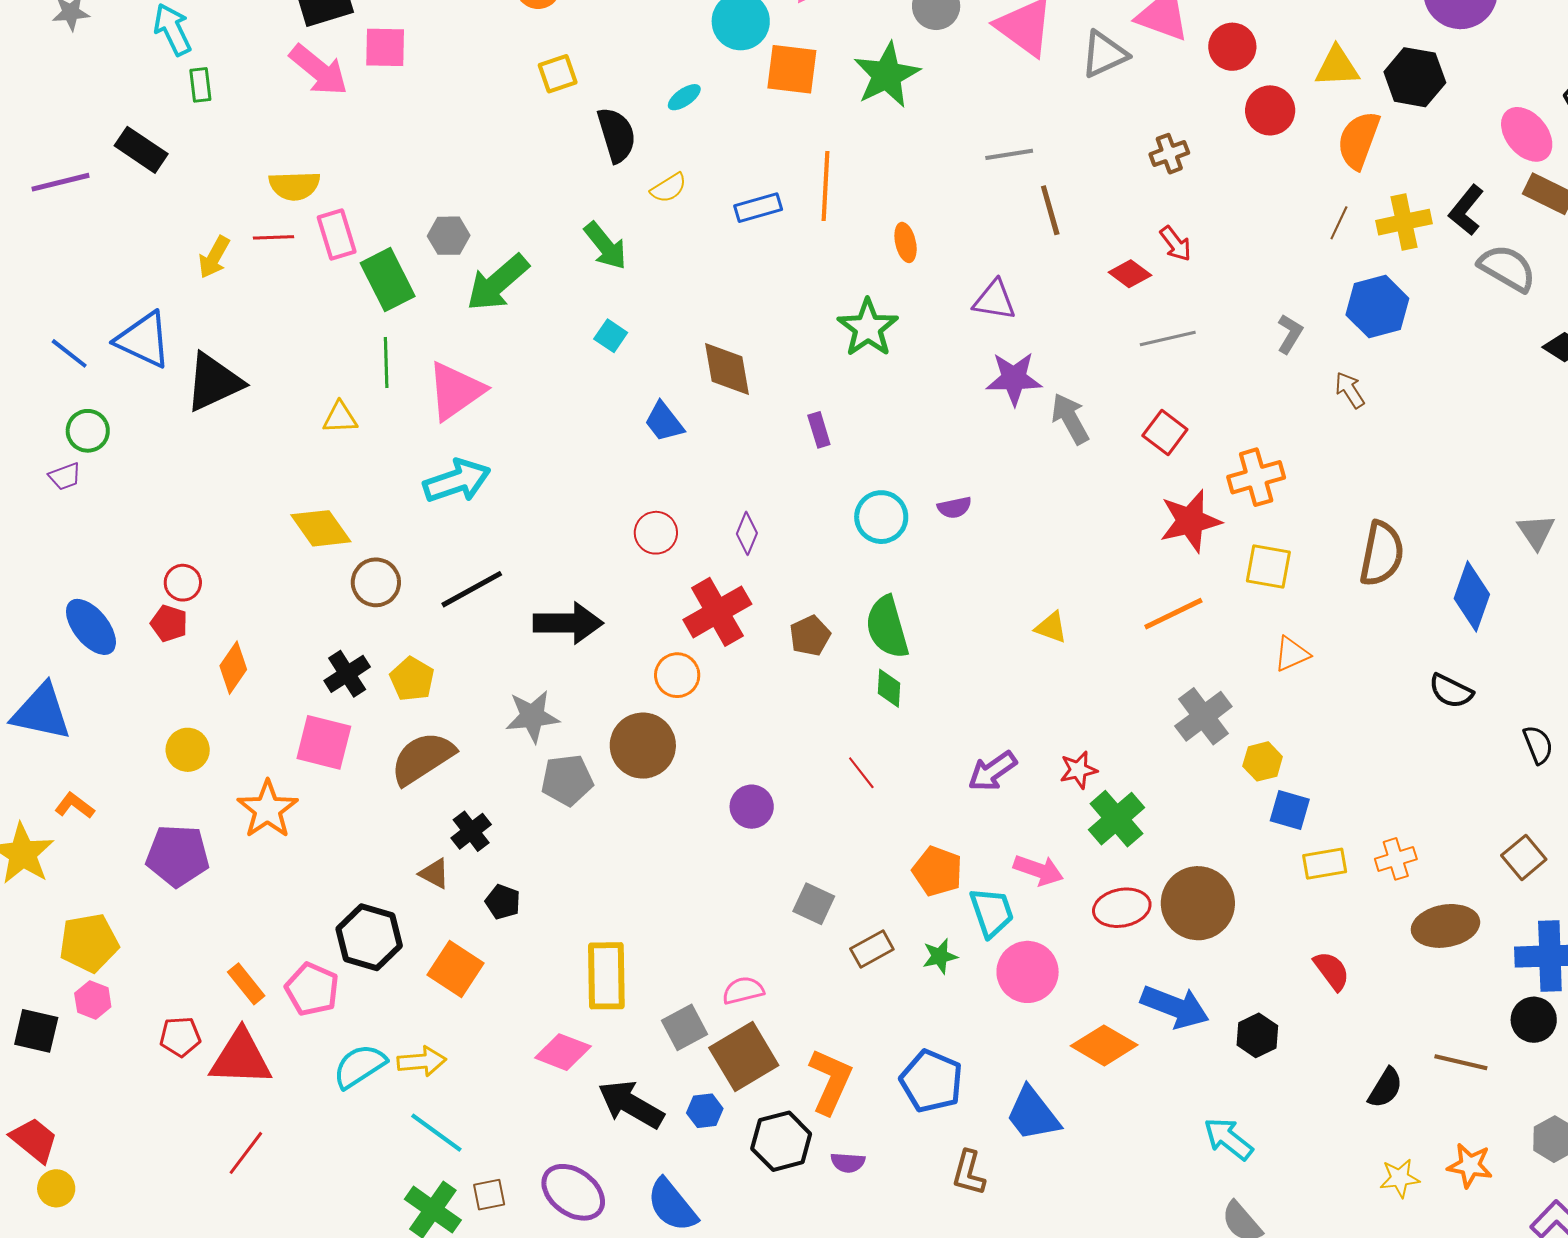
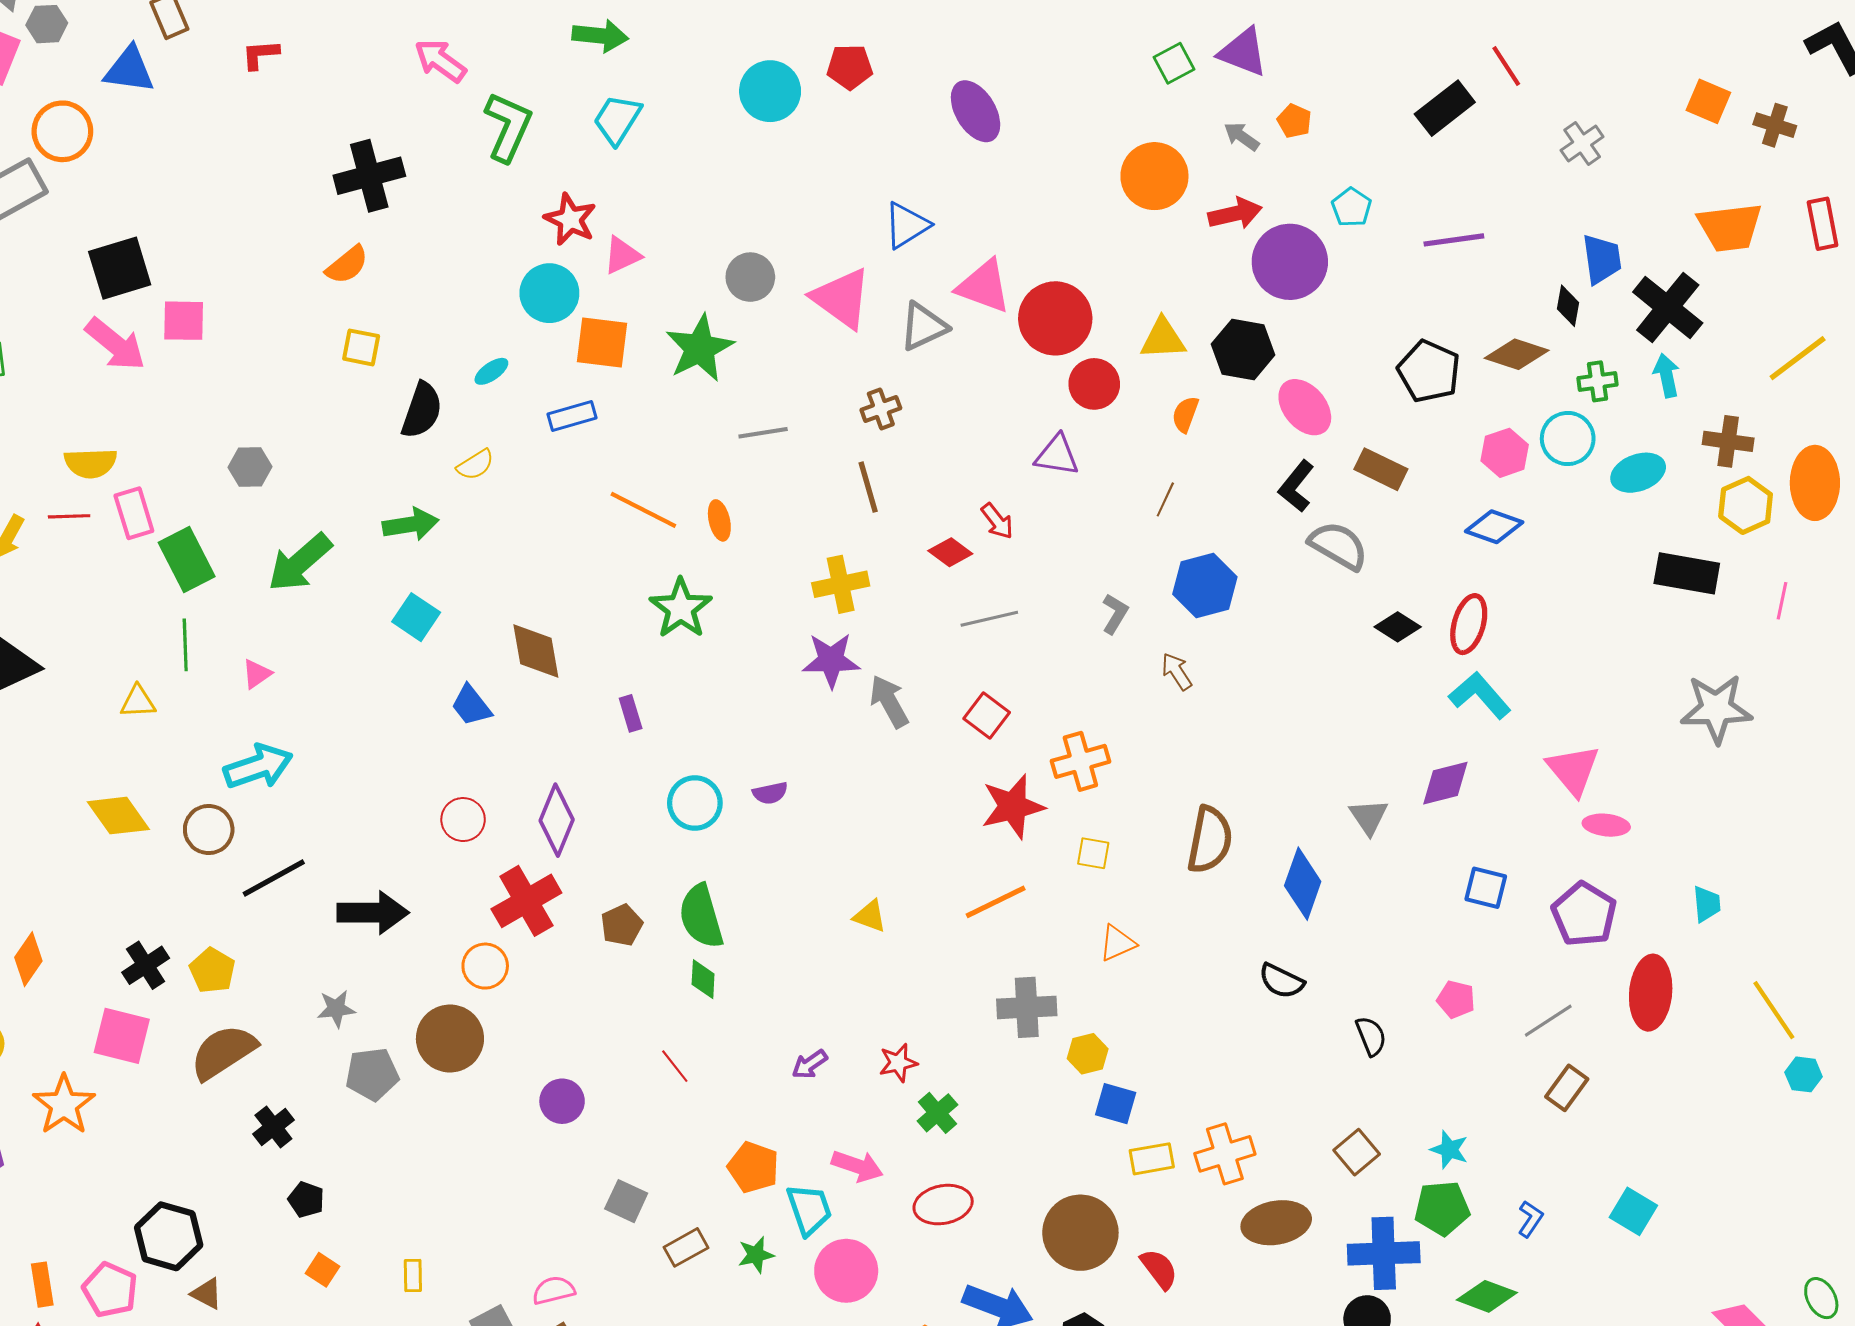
red circle: (1232, 47) -> (1055, 318), size x1.5
yellow square: (558, 74) -> (361, 347), turned 30
pink ellipse: (1527, 134) -> (1305, 407), moved
black semicircle: (617, 135) -> (422, 410), turned 36
orange semicircle: (1359, 140) -> (1185, 414), size x0.6
gray line: (1009, 154) -> (763, 433), moved
brown cross: (1169, 154) -> (881, 409), moved
orange line: (826, 186) -> (643, 510), moved, turned -66
blue rectangle: (758, 208) -> (572, 416), moved
yellow cross: (1404, 222) -> (841, 584), moved
gray hexagon: (449, 236) -> (250, 467), moved
green arrow: (605, 246) -> (411, 524), turned -60
purple triangle: (994, 300) -> (1057, 455), moved
cyan square: (611, 336) -> (416, 617), size x1.4
pink triangle: (456, 391) -> (257, 674), size x0.5
purple diamond: (747, 533) -> (557, 820), size x1.6
yellow square: (1268, 566) -> (1093, 853), size x0.7
brown circle: (376, 582) -> (209, 829), moved
gray star: (532, 716) -> (336, 1009), size x0.7
gray cross: (1203, 716) -> (1027, 1007), turned 34
purple arrow: (992, 771) -> (810, 1064), size x0.7
green cross: (1116, 819) -> (937, 1113), size x0.7
orange cross: (1396, 859) -> (1225, 1154), size x1.4
brown triangle: (434, 874) -> (207, 1294), moved
brown circle: (1198, 903) -> (1080, 1233), moved
orange square: (455, 969) -> (322, 1270), moved, size x0.6
yellow rectangle: (606, 976) -> (413, 1276), size x0.5
orange rectangle: (246, 984) -> (42, 1285), turned 30

